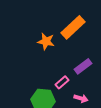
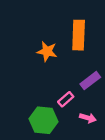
orange rectangle: (73, 27) -> (79, 35), turned -45

